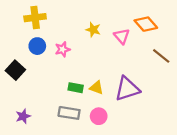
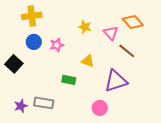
brown line: (161, 56) -> (127, 51), moved
yellow triangle: (96, 88) -> (88, 61), moved
gray rectangle: (69, 113) -> (44, 103), moved
pink circle: (99, 116) -> (100, 108), moved

